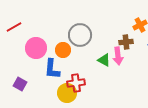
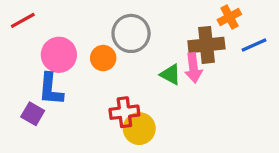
brown cross: (126, 42) -> (206, 45), size x1.5
blue L-shape: (52, 69) -> (51, 89), moved
yellow circle: (67, 93) -> (139, 129), moved

